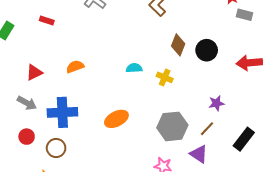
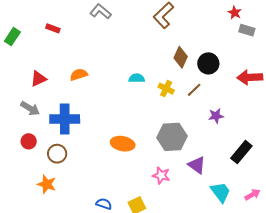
orange ellipse: (116, 119) -> (123, 144), moved, turned 35
brown line: (207, 129) -> (194, 90), moved

